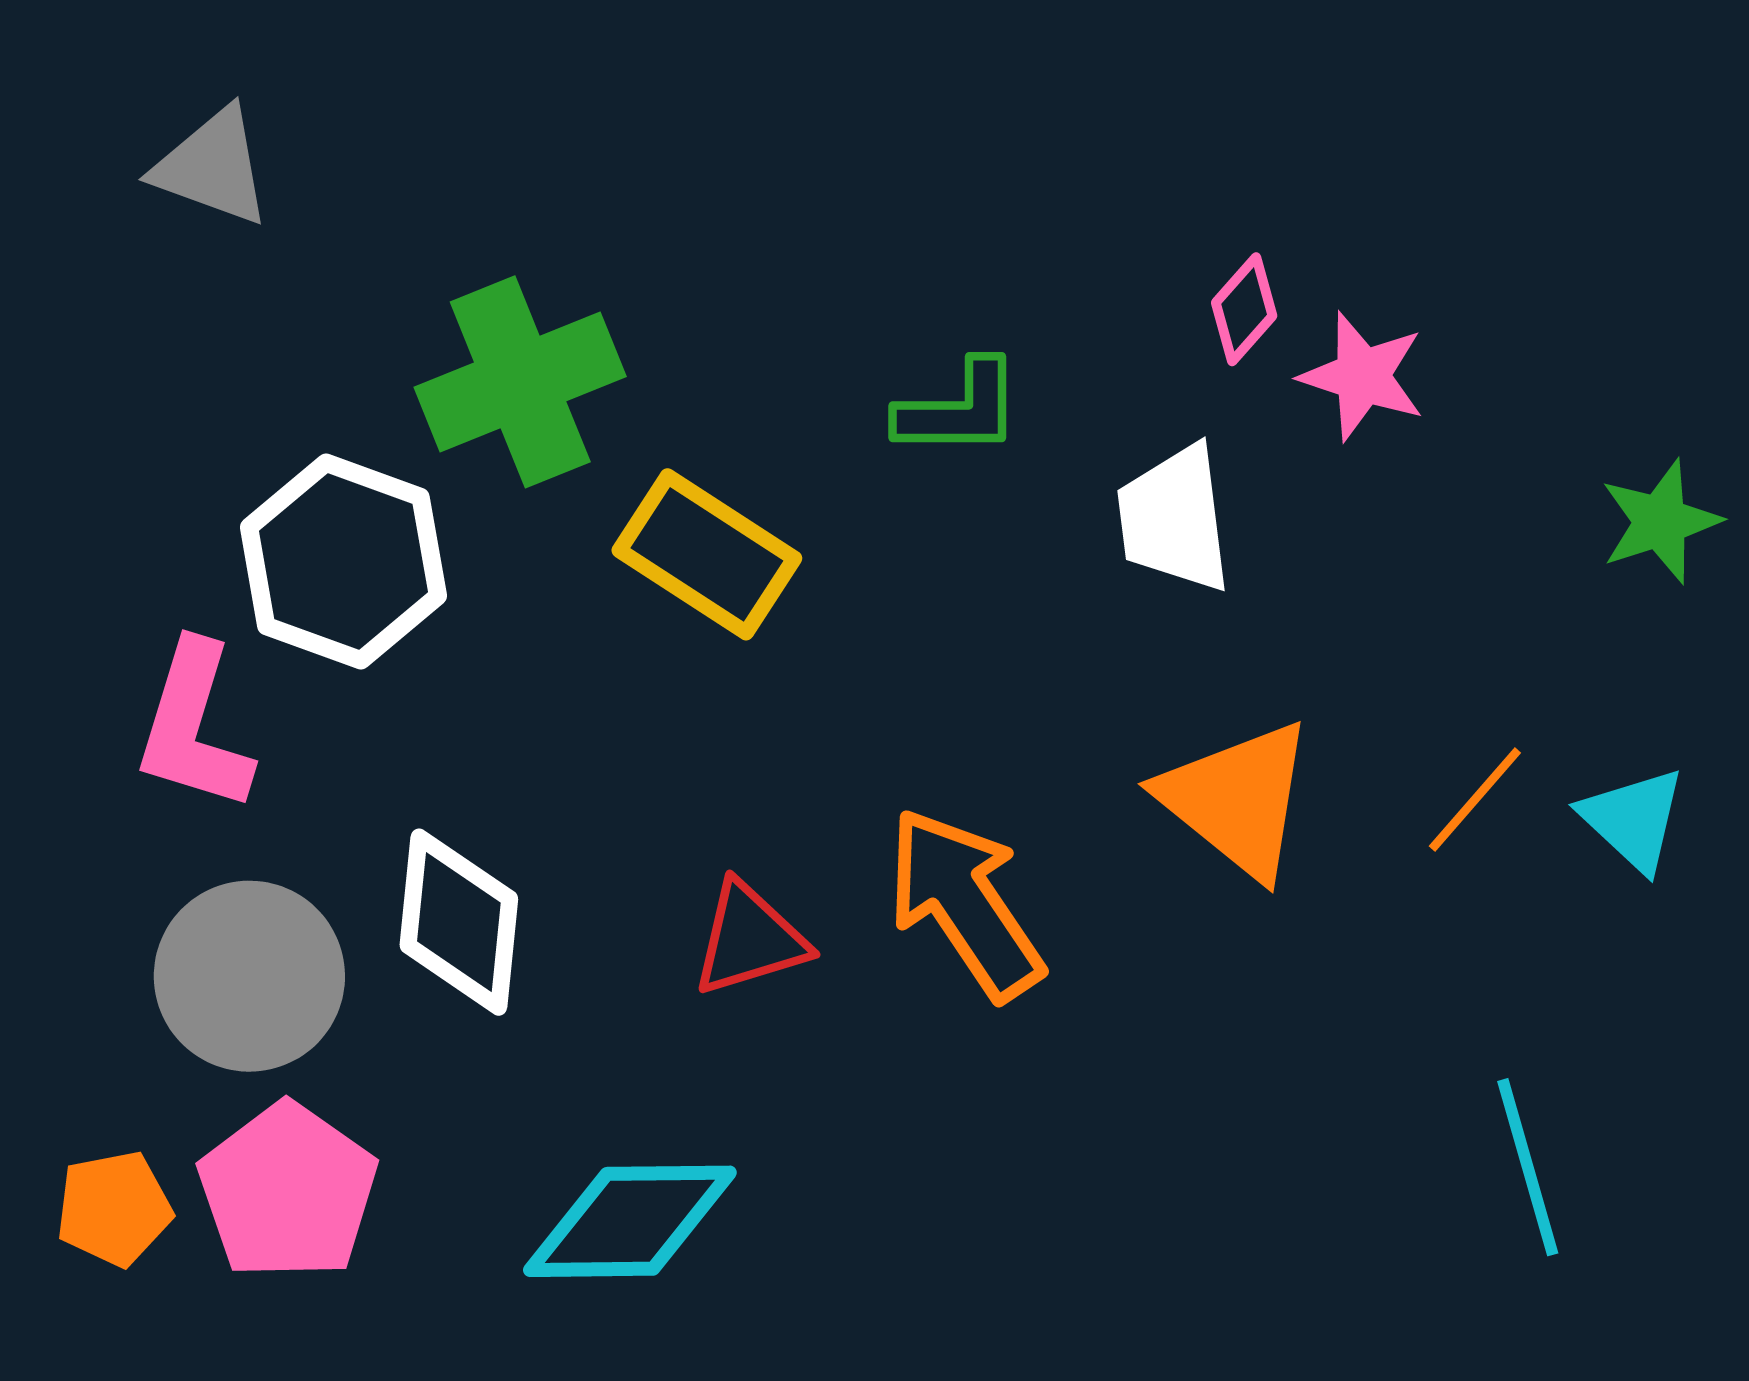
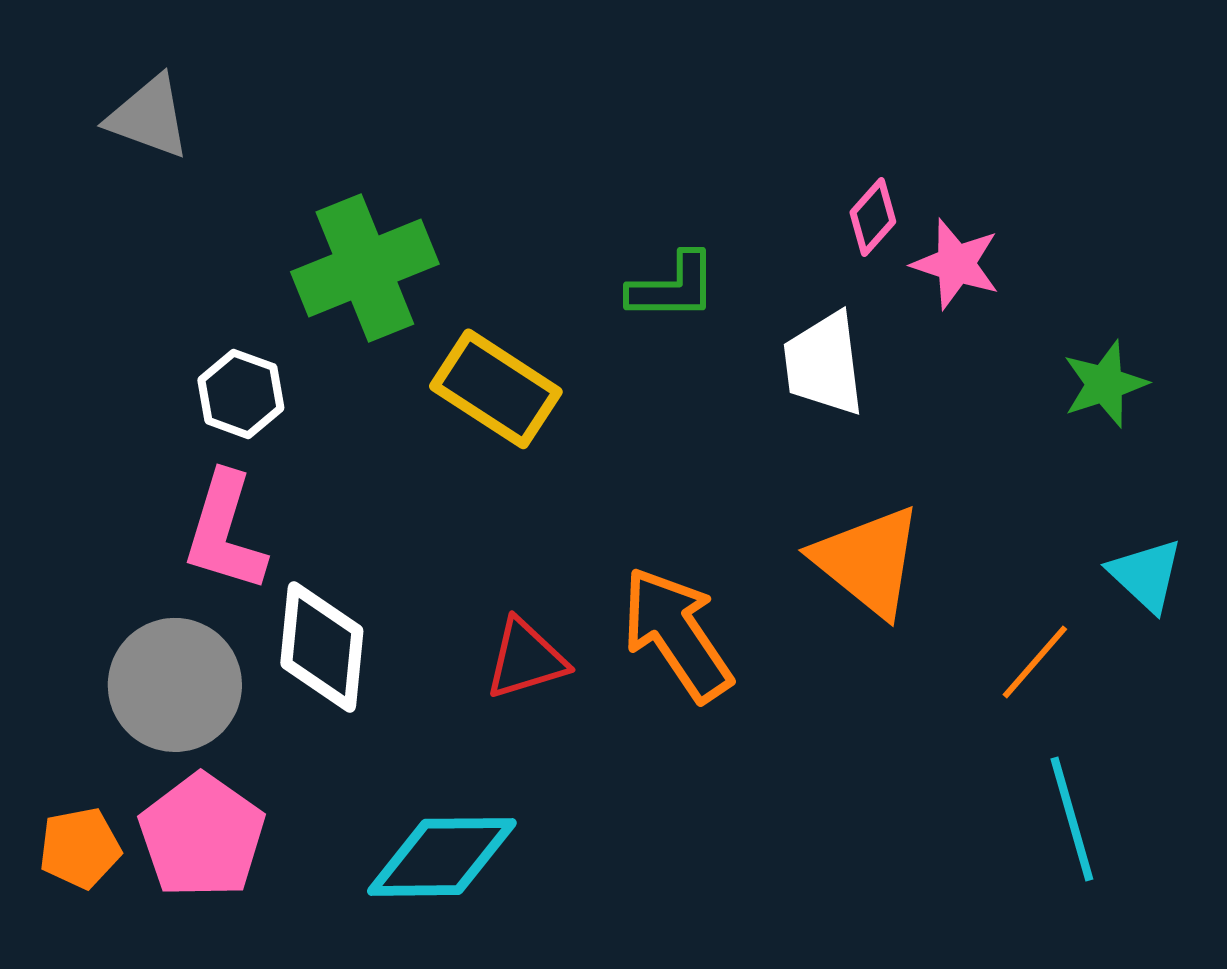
green star: (1660, 522) -> (1105, 384), moved
white hexagon: (343, 561) -> (241, 394), size x0.6
pink L-shape: (194, 727) -> (225, 532), moved
orange line: (1475, 799) -> (1035, 662), moved

